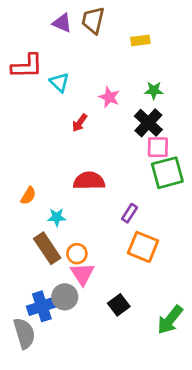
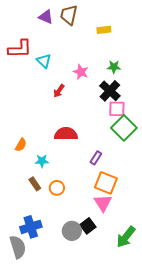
green square: (167, 173) -> (124, 128), turned -30
brown rectangle: (47, 248) -> (35, 184), size x0.6
pink triangle: (82, 274) -> (103, 203), moved
gray circle: (65, 297) -> (72, 231), moved

